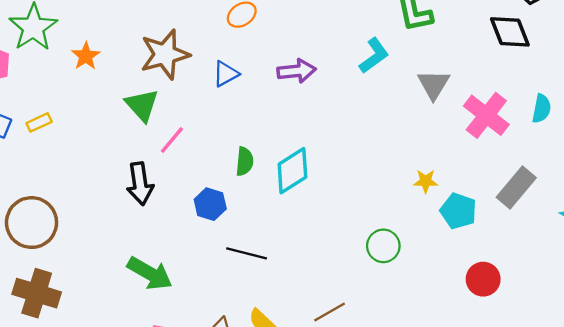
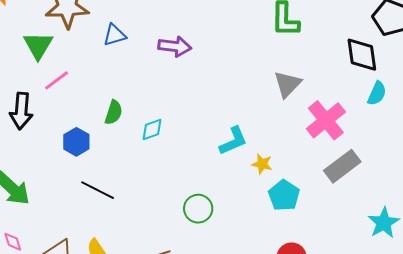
cyan L-shape: (374, 56) -> (233, 141), moved
cyan semicircle: (542, 109) -> (377, 93), moved
cyan diamond: (292, 171) -> (152, 129), size x0.6
gray rectangle: (516, 188) -> (342, 166), moved
green circle: (383, 246) -> (198, 209), moved

